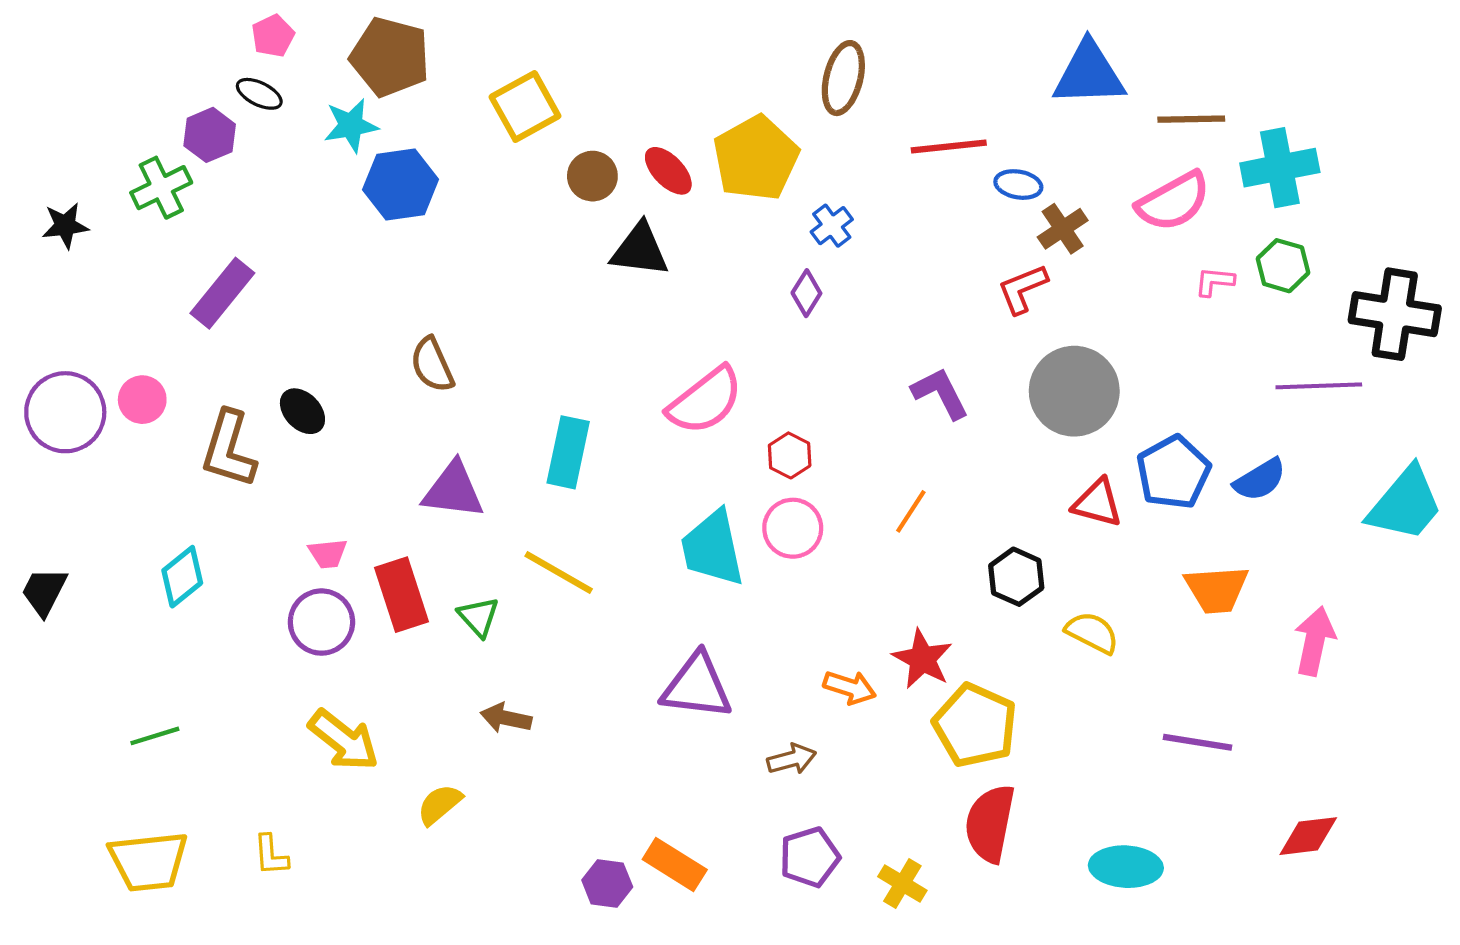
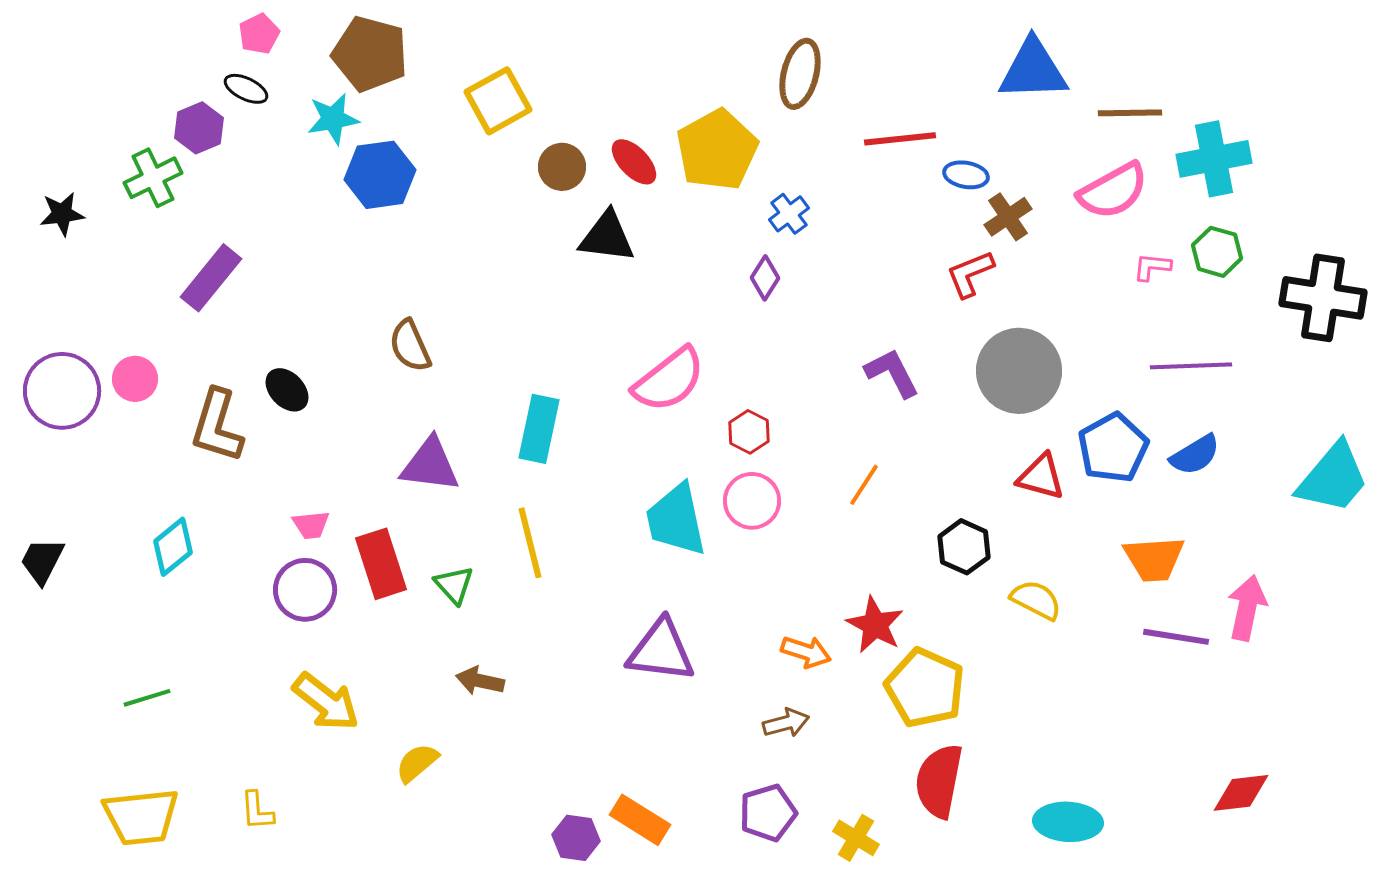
purple line: (1319, 386) -> (1191, 366), moved
yellow line: (559, 572) -> (530, 543), turned 46
purple line: (1198, 742) -> (1176, 637), moved
brown arrow: (792, 759) -> (786, 723), moved

